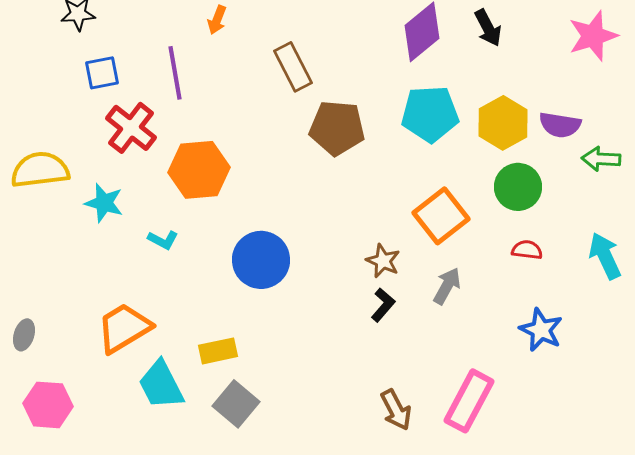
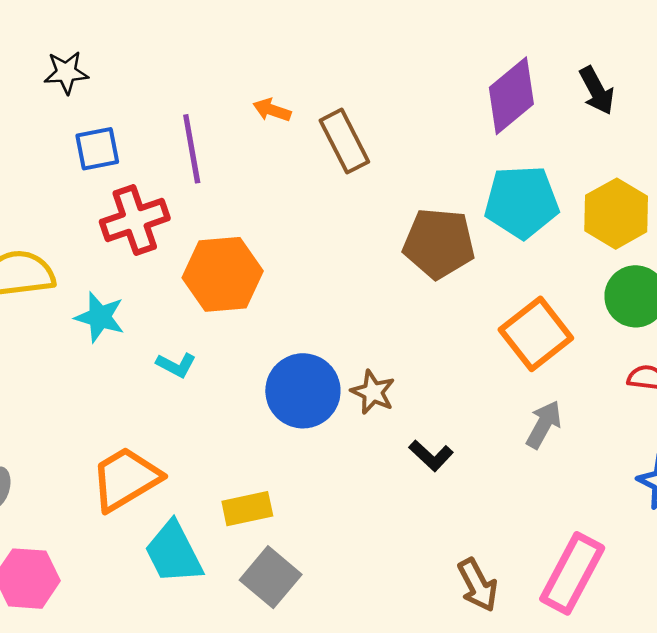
orange arrow: (217, 20) -> (272, 110), moved, turned 88
red cross: (131, 128) -> (135, 220), turned 33
brown pentagon: (337, 128) -> (439, 243), moved
brown star: (383, 261) -> (373, 392), moved
black L-shape: (383, 305) -> (431, 456), moved, turned 92

